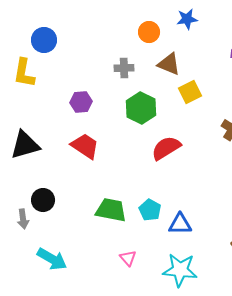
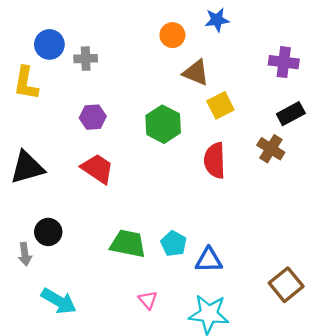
gray cross: (124, 68) -> (86, 59), moved
red semicircle: (166, 148) -> (215, 160), moved, turned -60

